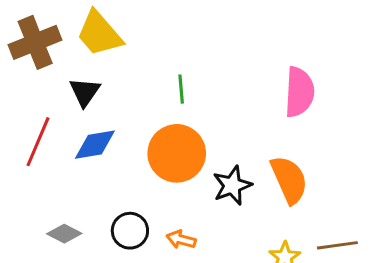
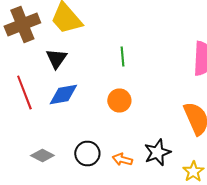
red line: (38, 142) -> (24, 92), turned -44
orange circle: (177, 153) -> (119, 100), size x0.6
black star: (232, 185) -> (157, 152), moved

